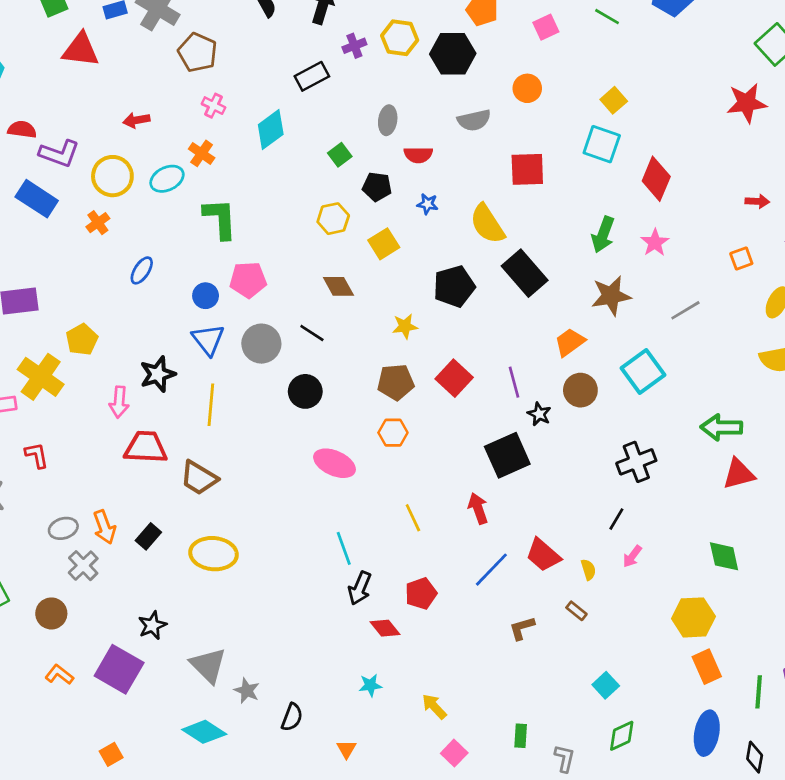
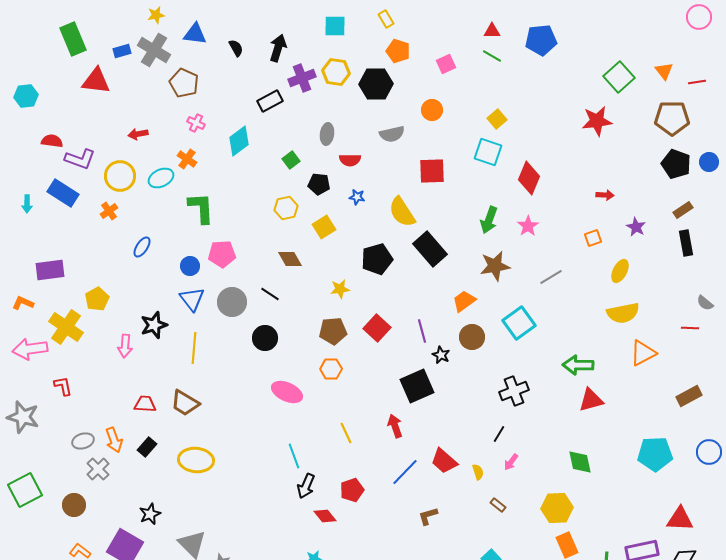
purple cross: (354, 46) -> (302, 78), size x1.5
red trapezoid: (146, 447) -> (145, 404), moved, size x0.7
brown rectangle: (576, 611) -> (498, 505), moved

